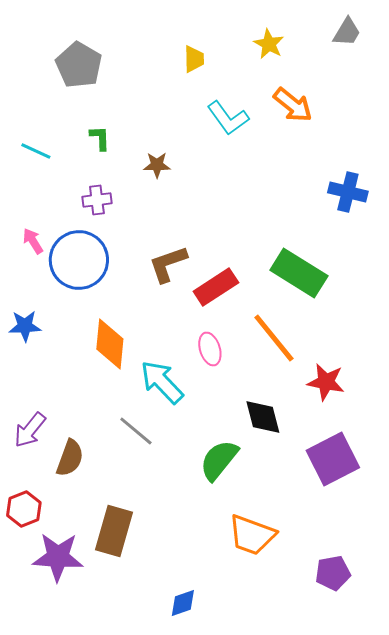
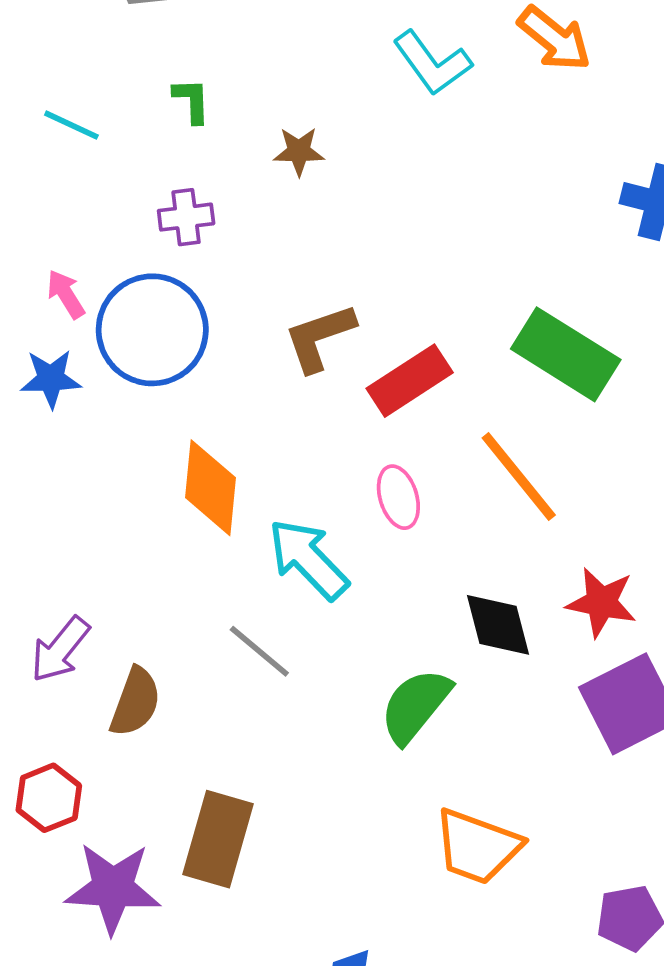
blue star: (25, 326) -> (51, 379), moved
red star: (326, 382) -> (601, 602), moved

